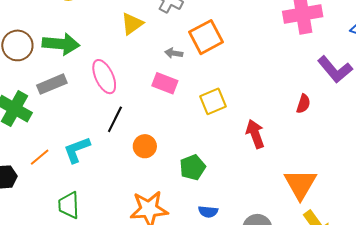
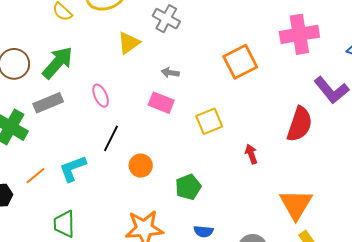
orange square: (206, 37) -> (240, 62), moved
green arrow: (61, 44) -> (58, 63), turned -54
pink ellipse: (104, 77) -> (101, 96), size x0.7
red semicircle: (303, 104) -> (300, 124), size x1.8
red arrow: (255, 134) -> (251, 154), size x0.7

